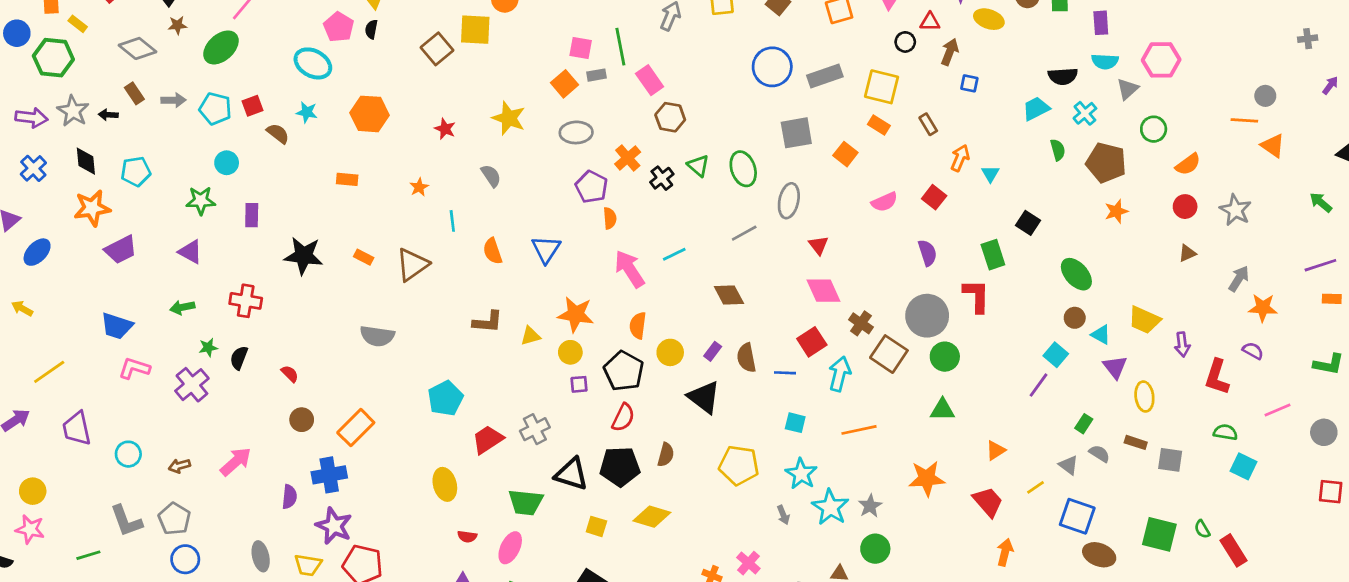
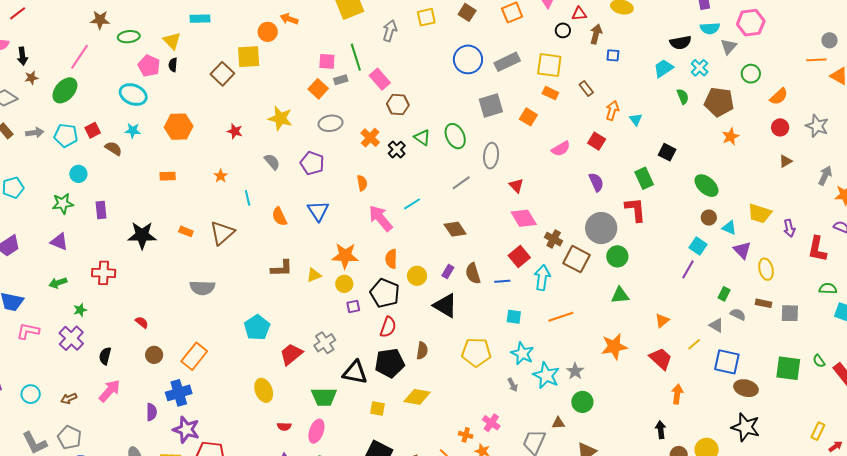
purple pentagon: (591, 187) -> (312, 163), moved
black semicircle: (239, 358) -> (105, 356), moved

